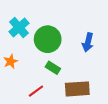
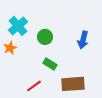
green circle: (48, 39) -> (45, 37), size x0.6
orange star: (11, 61) -> (10, 48), moved

